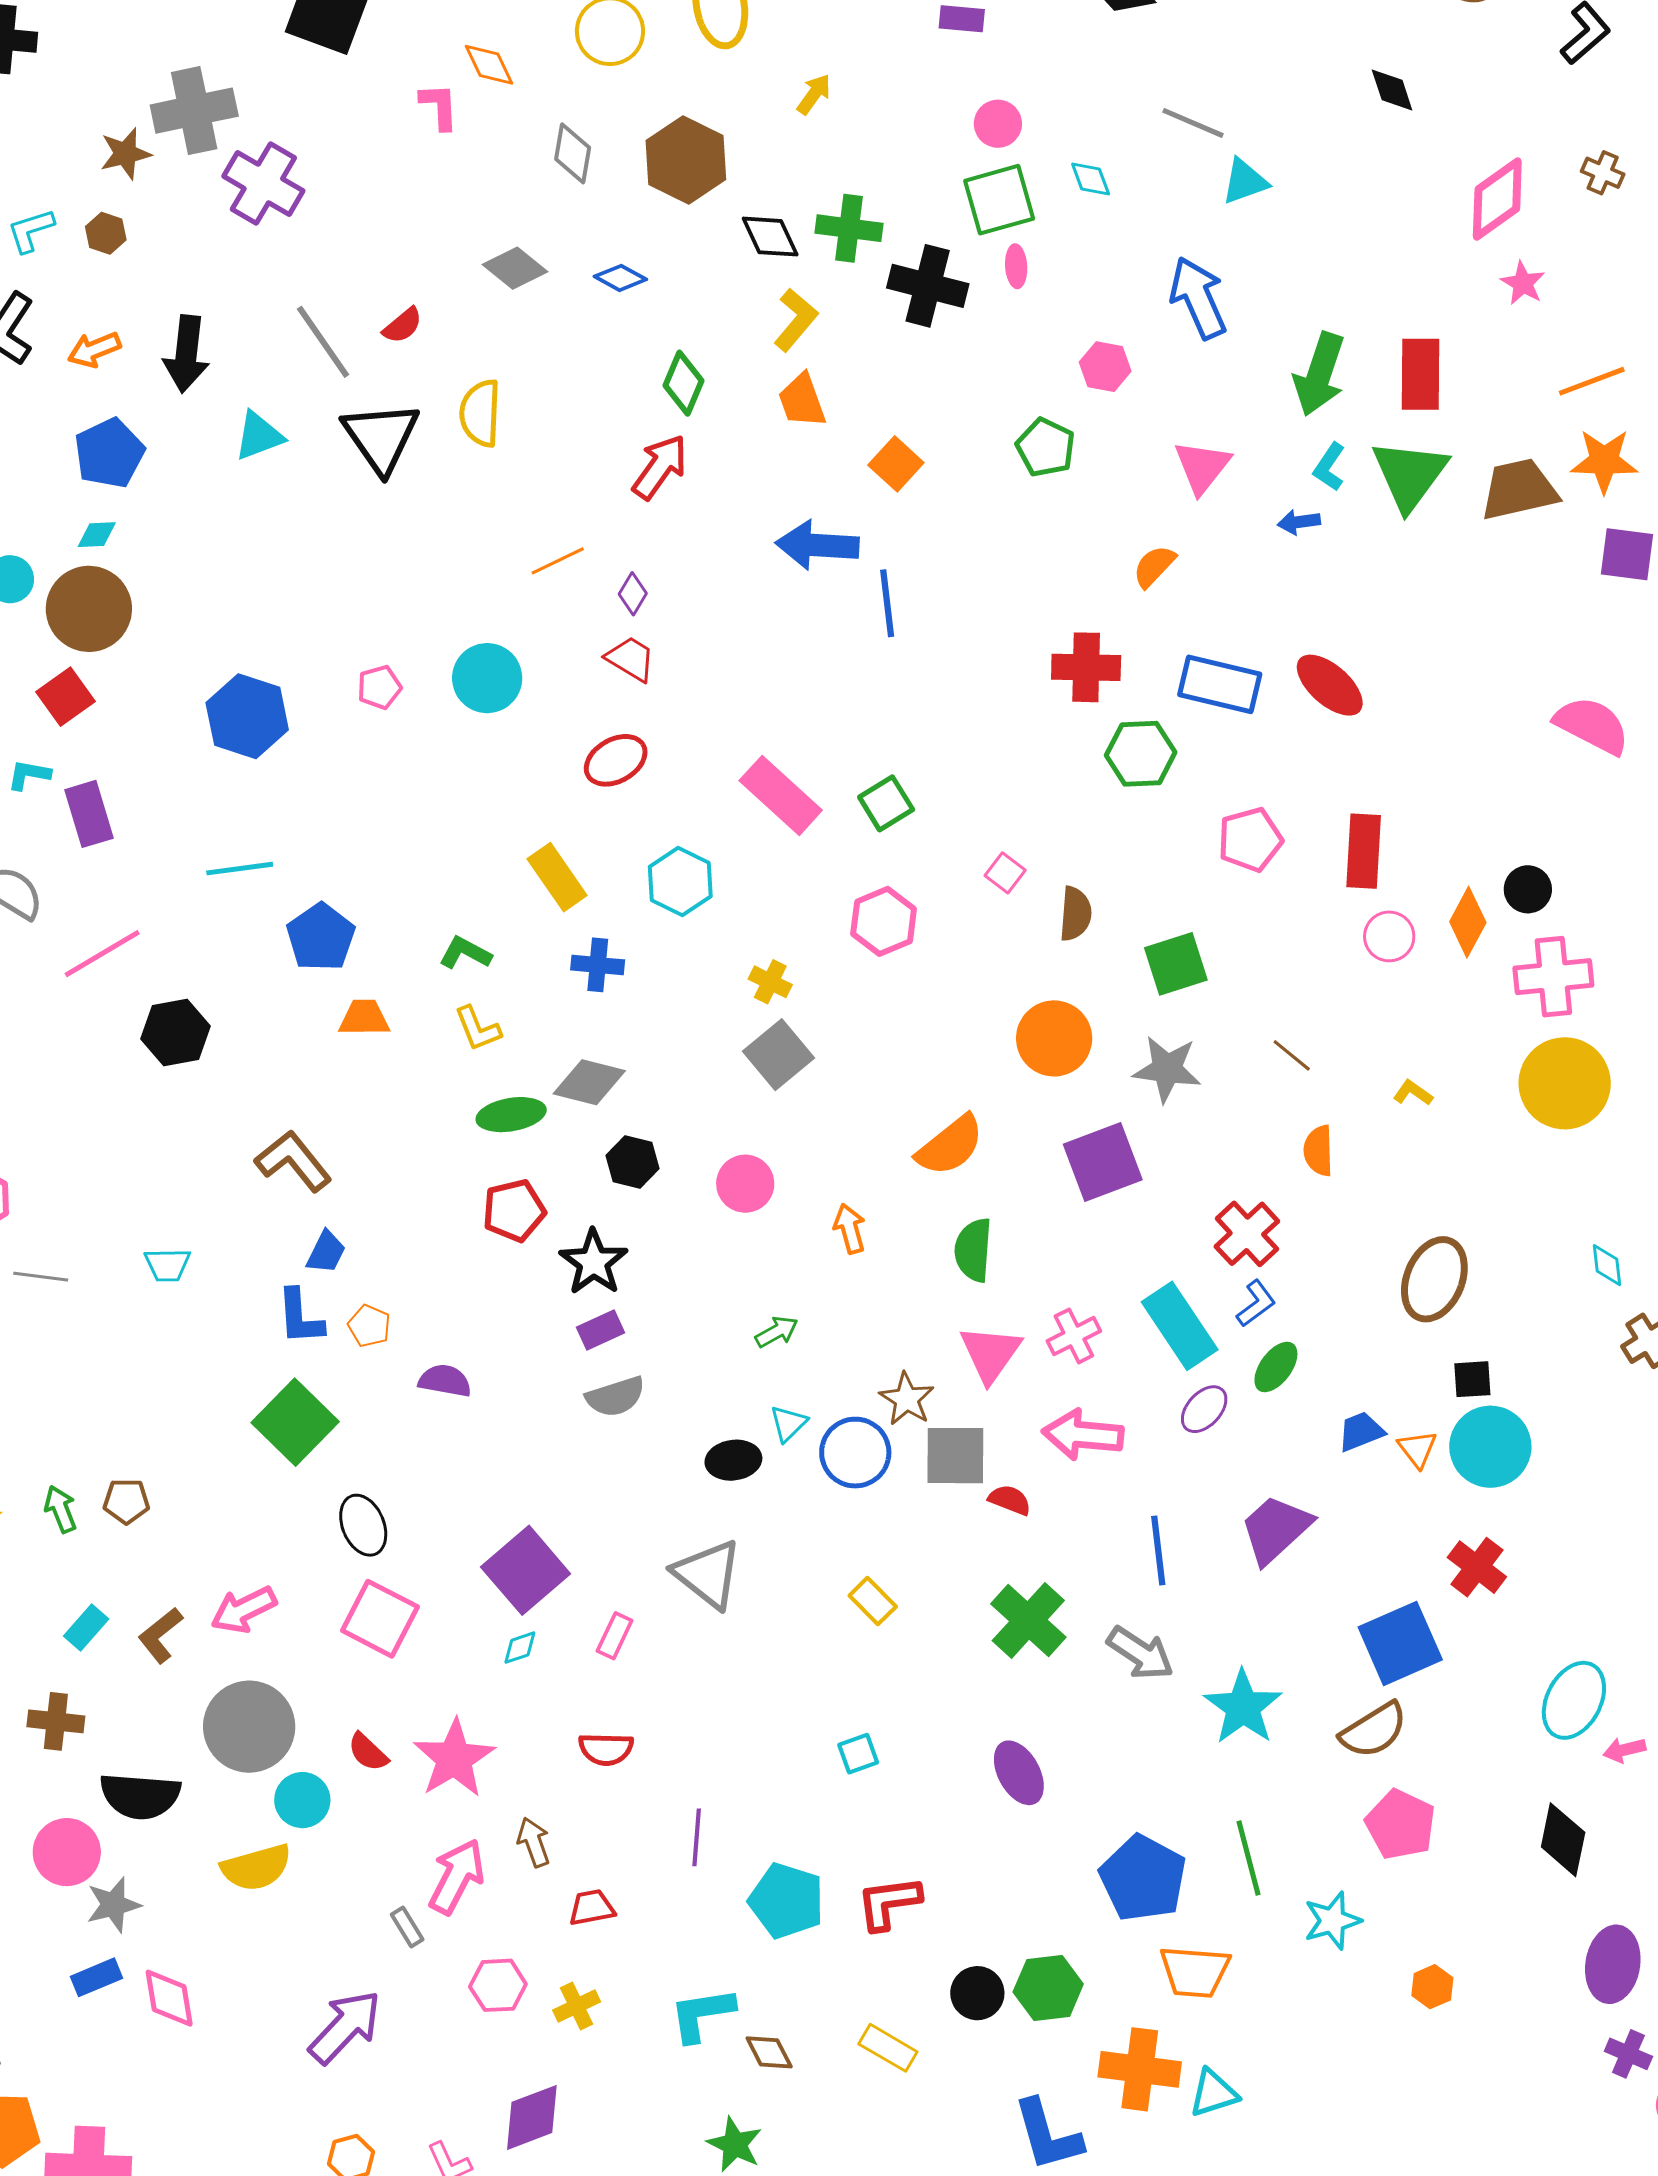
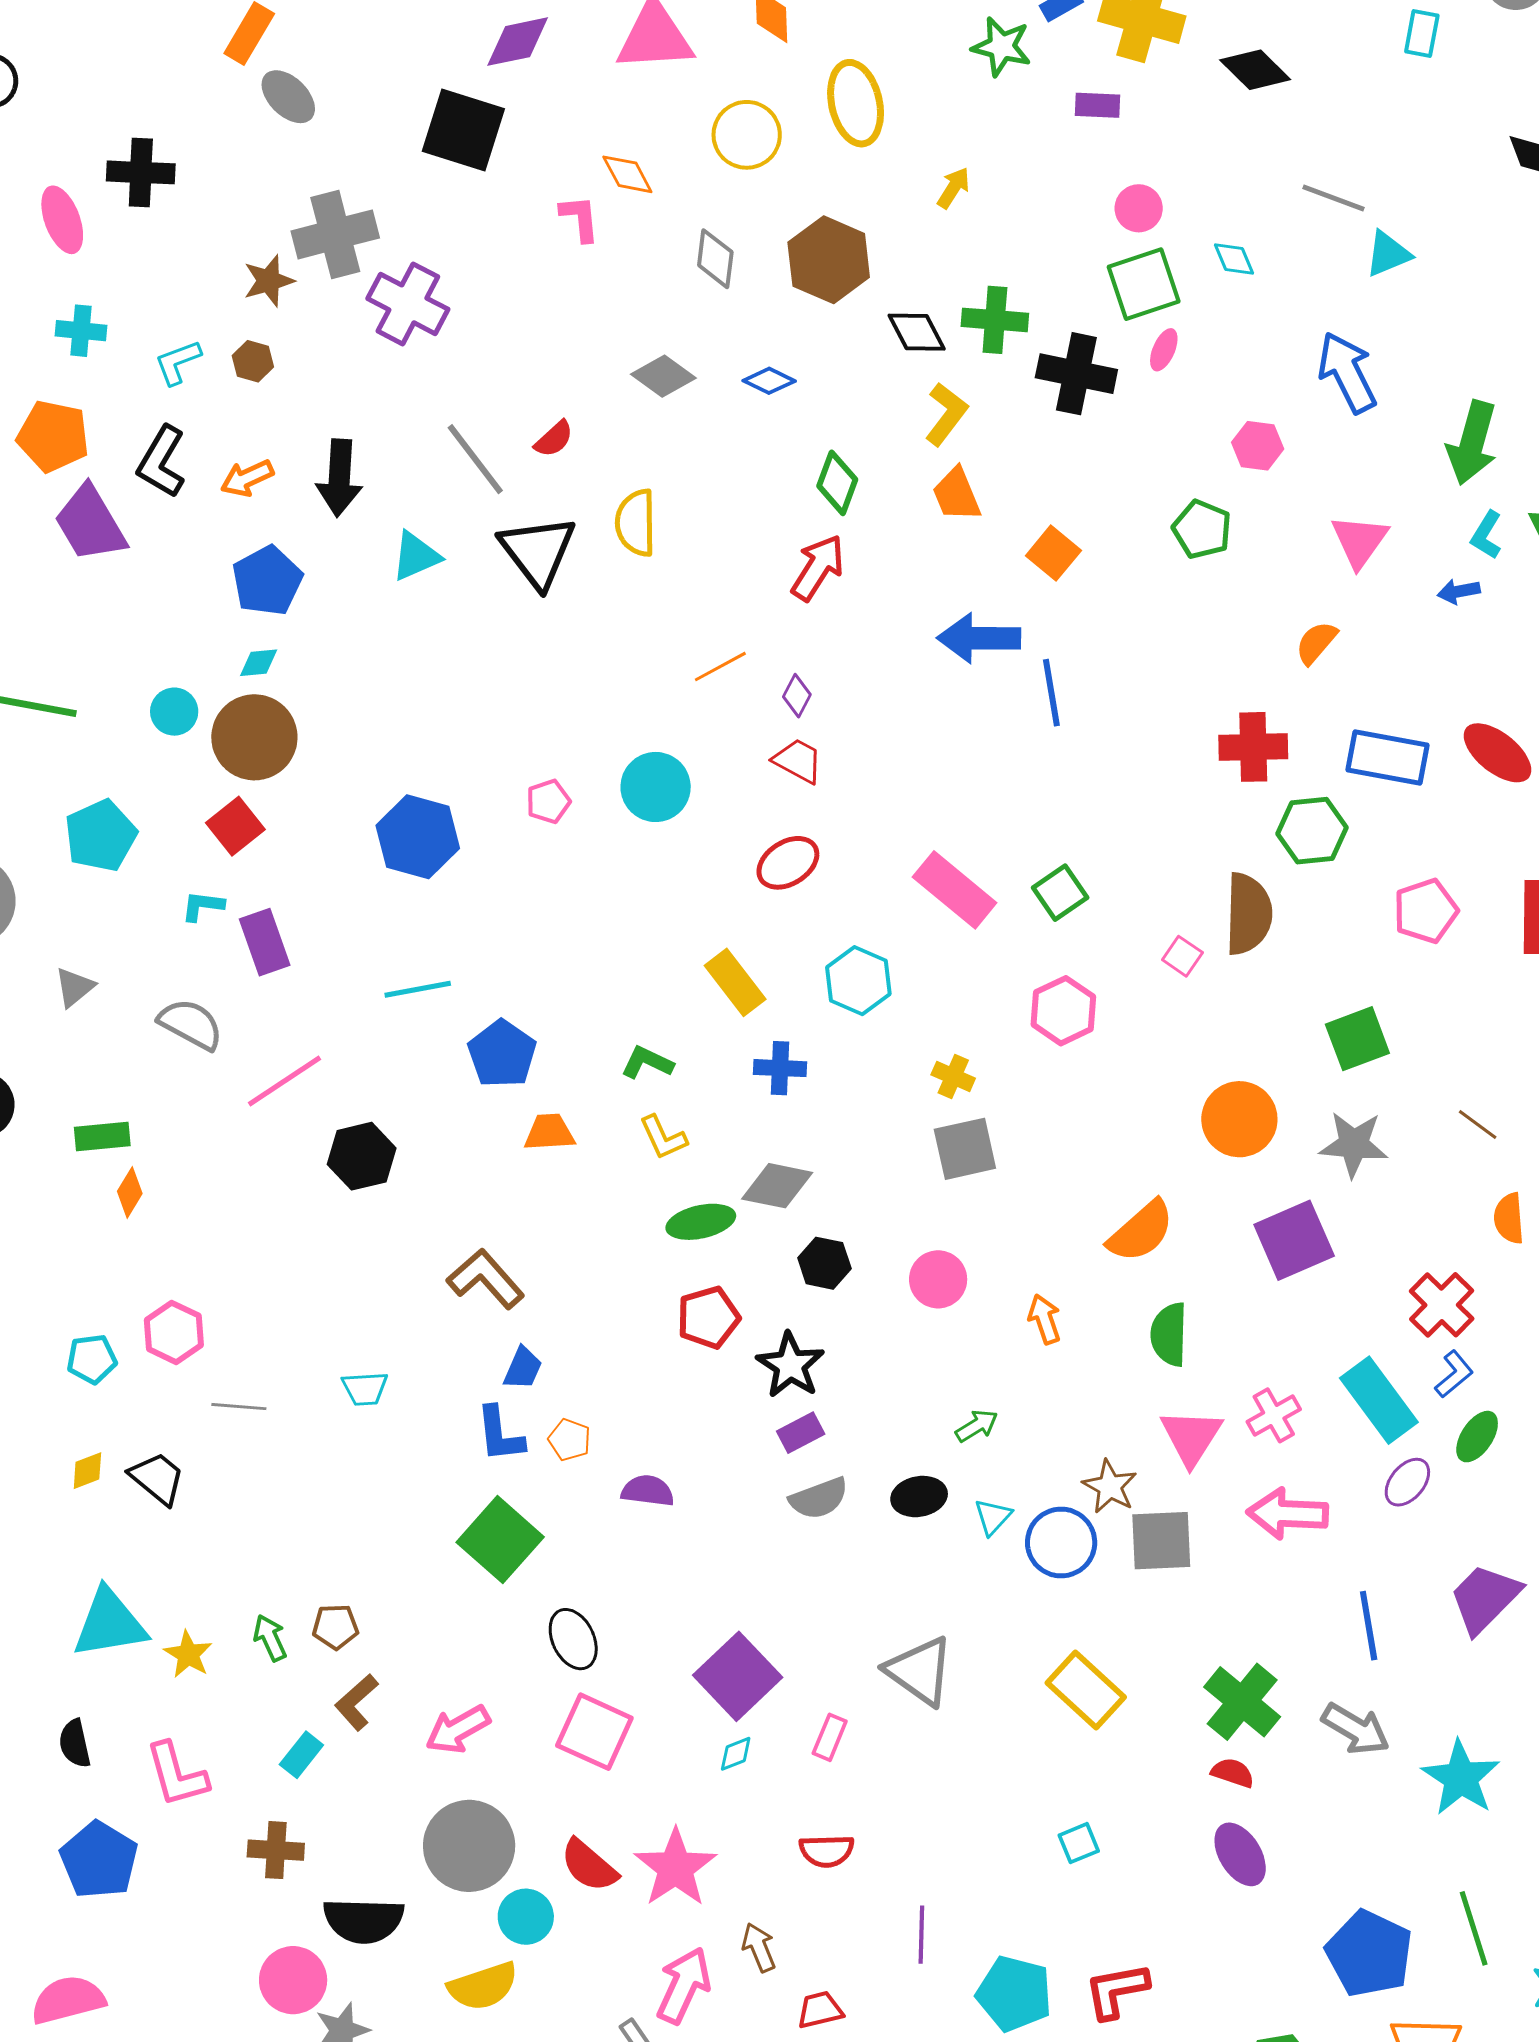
pink ellipse: (1016, 266) -> (1164, 350), turned 30
brown semicircle: (1075, 914) -> (1248, 914), moved, size x1.5
gray square: (778, 1055) -> (965, 1149), turned 30
black ellipse: (733, 1460) -> (919, 1497), moved
red semicircle: (1010, 1500) -> (1233, 1773), moved
yellow rectangle: (873, 1601) -> (1086, 1690), size x1.6
brown L-shape: (160, 1635) -> (356, 1702), moved
red semicircle: (368, 1752) -> (589, 1866), size x1.4

